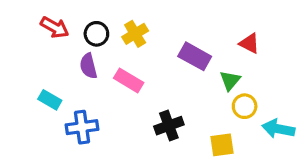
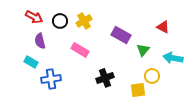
red triangle: (249, 43) -> (163, 27), moved
purple semicircle: (88, 66) -> (40, 41), moved
yellow circle: (245, 106) -> (152, 76), moved
cyan arrow: (278, 129) -> (173, 58), moved

